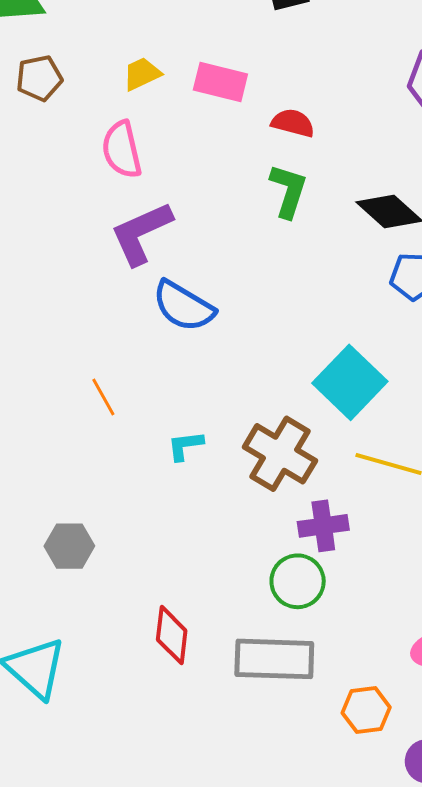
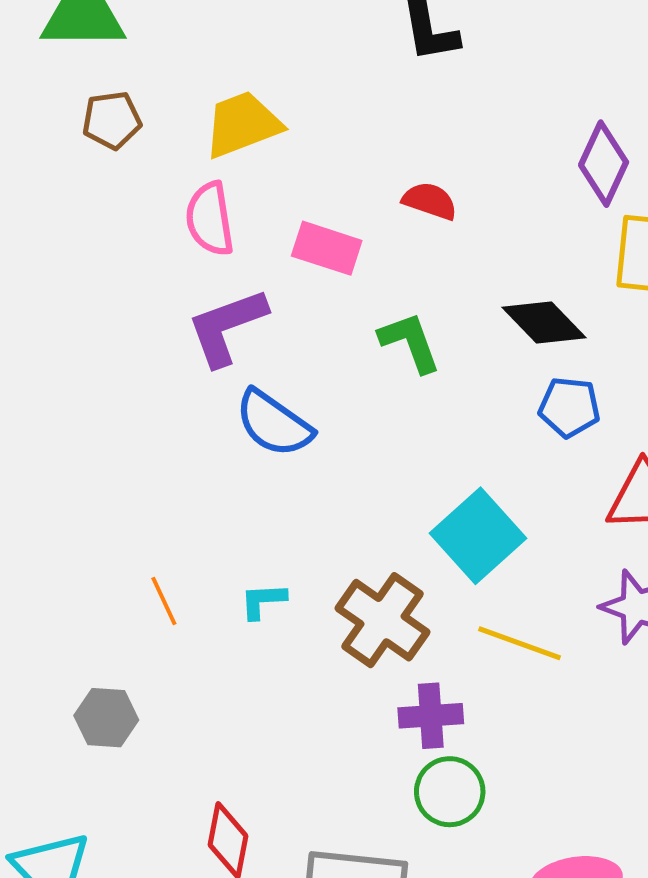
yellow trapezoid: (142, 74) -> (242, 124), size x1.6
pink rectangle: (220, 82) -> (327, 248), moved
green L-shape: (288, 191) -> (410, 342), moved, turned -42
orange line: (103, 397) -> (164, 601), moved
green circle: (298, 581) -> (450, 792), moved

